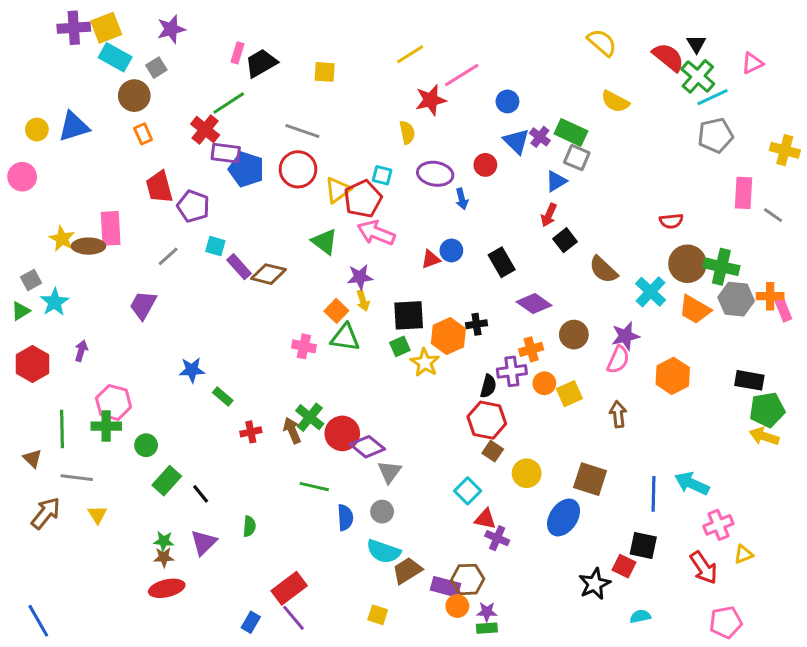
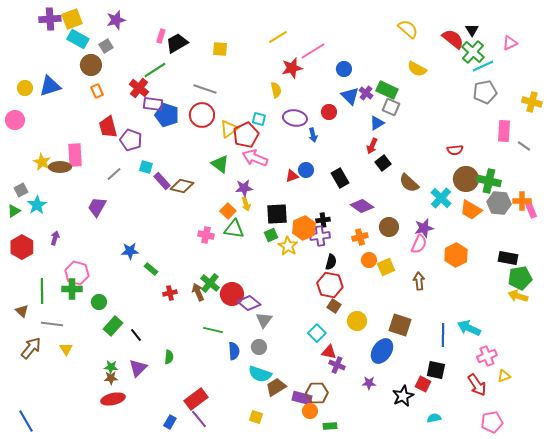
purple cross: (512, 371) -> (320, 236), moved
purple star: (487, 612) -> (369, 383), moved

